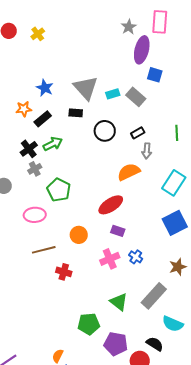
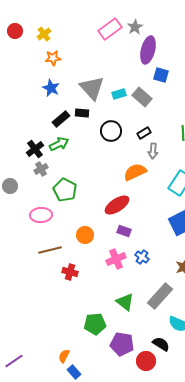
pink rectangle: (160, 22) -> (110, 29), moved, turned 50
orange star: (24, 109) -> (53, 58), moved
black rectangle: (43, 119) -> (61, 119), moved

